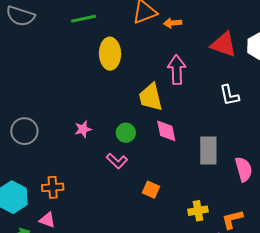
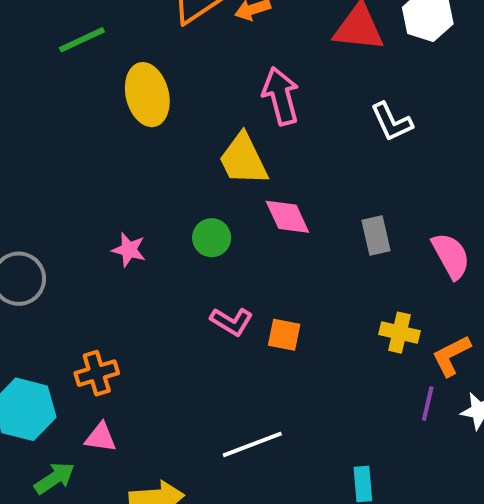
pink star: (83, 129) -> (129, 250), turned -30
gray rectangle: (208, 150) -> (376, 235), size x0.7
pink L-shape: (117, 161) -> (232, 322), moved
yellow cross: (198, 211) -> (399, 333), moved, turned 36

